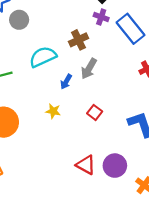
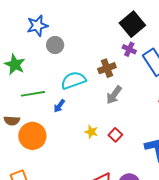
blue arrow: (66, 82) -> (59, 106), moved
yellow star: (53, 111) -> (91, 132), moved

